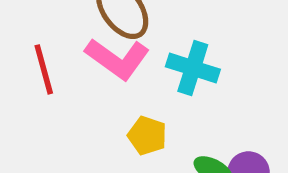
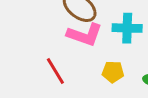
red line: (44, 69) -> (55, 71), moved

